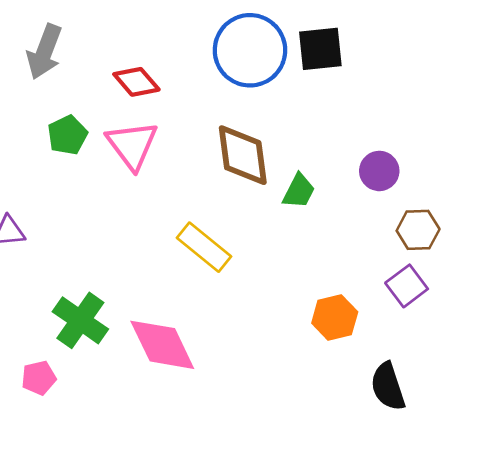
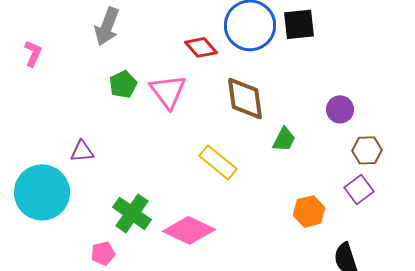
red diamond: (136, 82) -> (201, 47), moved
green trapezoid: (299, 191) -> (284, 139), moved
pink diamond: (162, 345) -> (189, 230), turned -39

